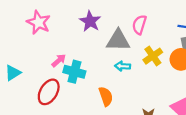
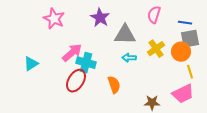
pink semicircle: (139, 25) -> (154, 15), moved
pink arrow: (59, 61) -> (72, 53), size x1.5
red ellipse: (49, 92) -> (76, 81), moved

